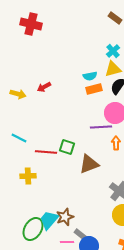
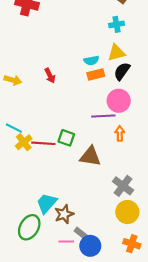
cyan cross: (113, 51) -> (116, 24), moved, turned 32
red arrow: (44, 87) -> (50, 76), moved, turned -88
brown triangle: (89, 164) -> (90, 156), turned 30
yellow cross: (28, 176) -> (24, 142), moved, turned -35
cyan trapezoid: (49, 220) -> (47, 203), moved

